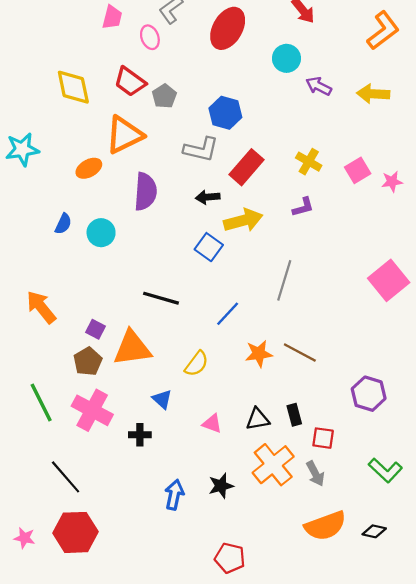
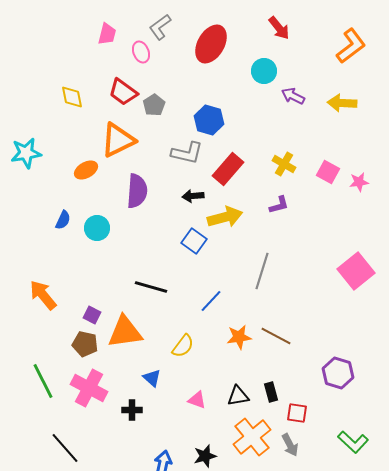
yellow diamond: (73, 87) -> (72, 97), size x0.7
pink square: (358, 170) -> (328, 172), turned -30
brown pentagon: (88, 361) -> (85, 344), turned -30

